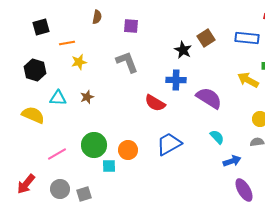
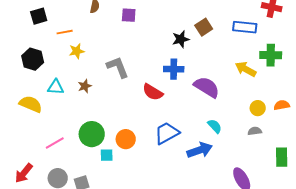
black star: (183, 50) -> (181, 39), turned 30
gray L-shape: (127, 62) -> (118, 67), moved
blue arrow: (232, 161) -> (200, 150), moved, size x1.4

